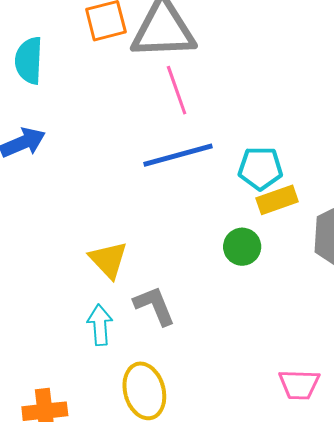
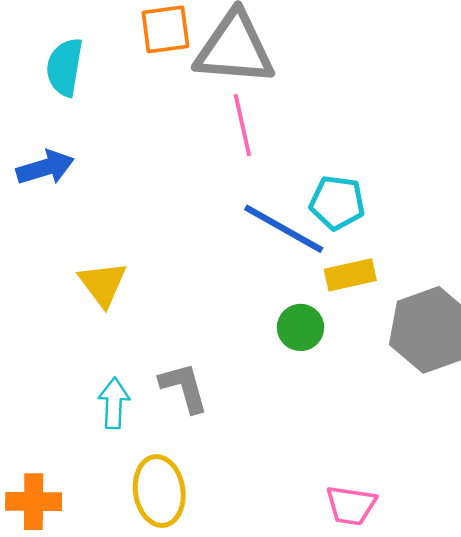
blue line: (178, 155) -> (284, 229), moved, turned 38
cyan pentagon: (260, 168) -> (337, 203), moved
yellow triangle: (108, 260) -> (103, 284), moved

